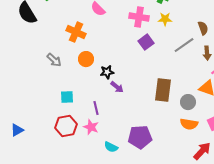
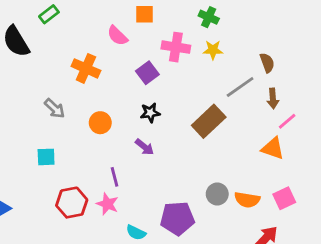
purple square: (146, 42) -> (147, 73), moved
orange circle: (86, 59) -> (100, 123), moved
black star: (107, 72) -> (150, 113), moved
brown rectangle: (163, 90) -> (209, 121), moved, turned 40
cyan square: (67, 97) -> (46, 157), moved
gray circle: (188, 102) -> (217, 194), moved

